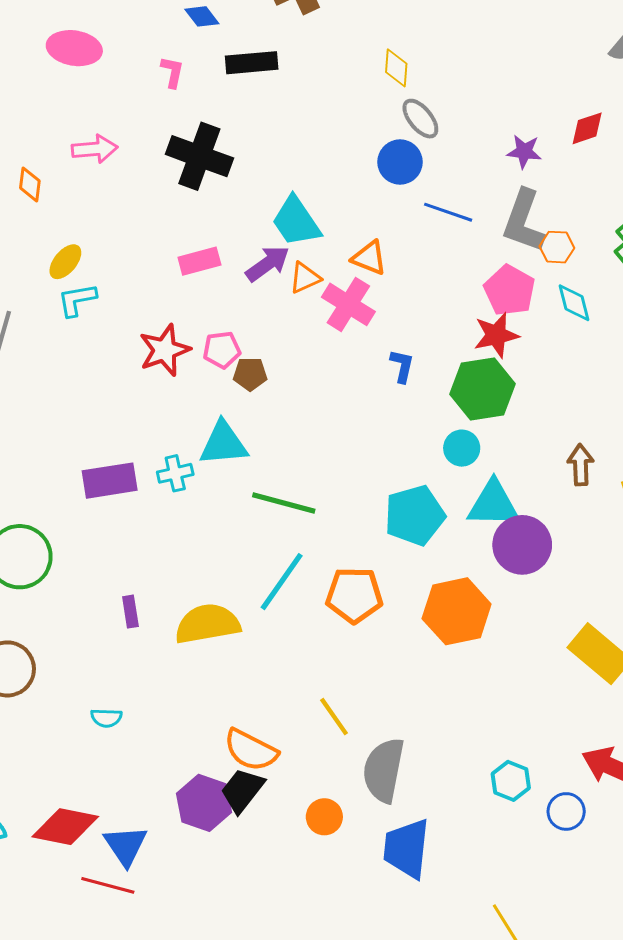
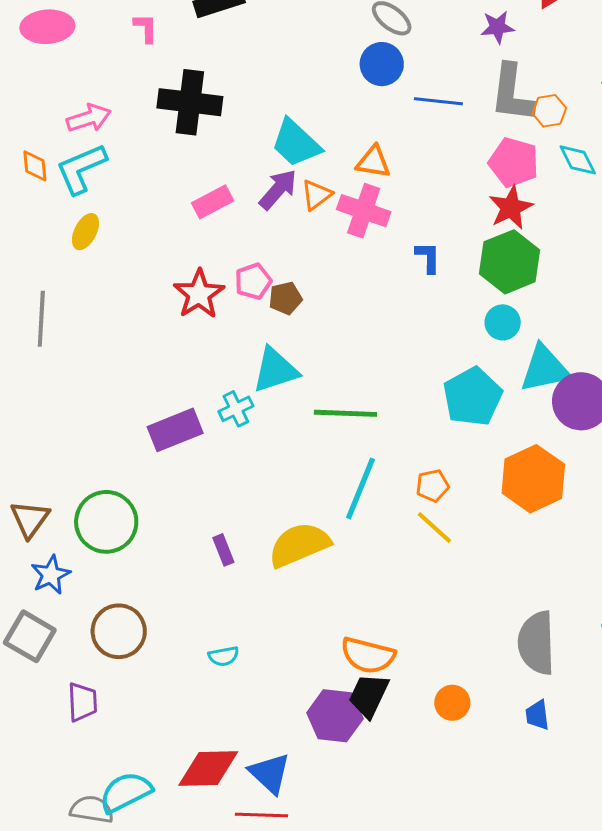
cyan L-shape: (77, 300) -> (81, 169), moved, size x1.4
orange pentagon: (354, 595) -> (433, 486), size x0.6
yellow line: (334, 717) -> (434, 528), moved
gray semicircle: (384, 770) -> (536, 643), moved
blue trapezoid: (407, 849) -> (537, 715), size x0.5

